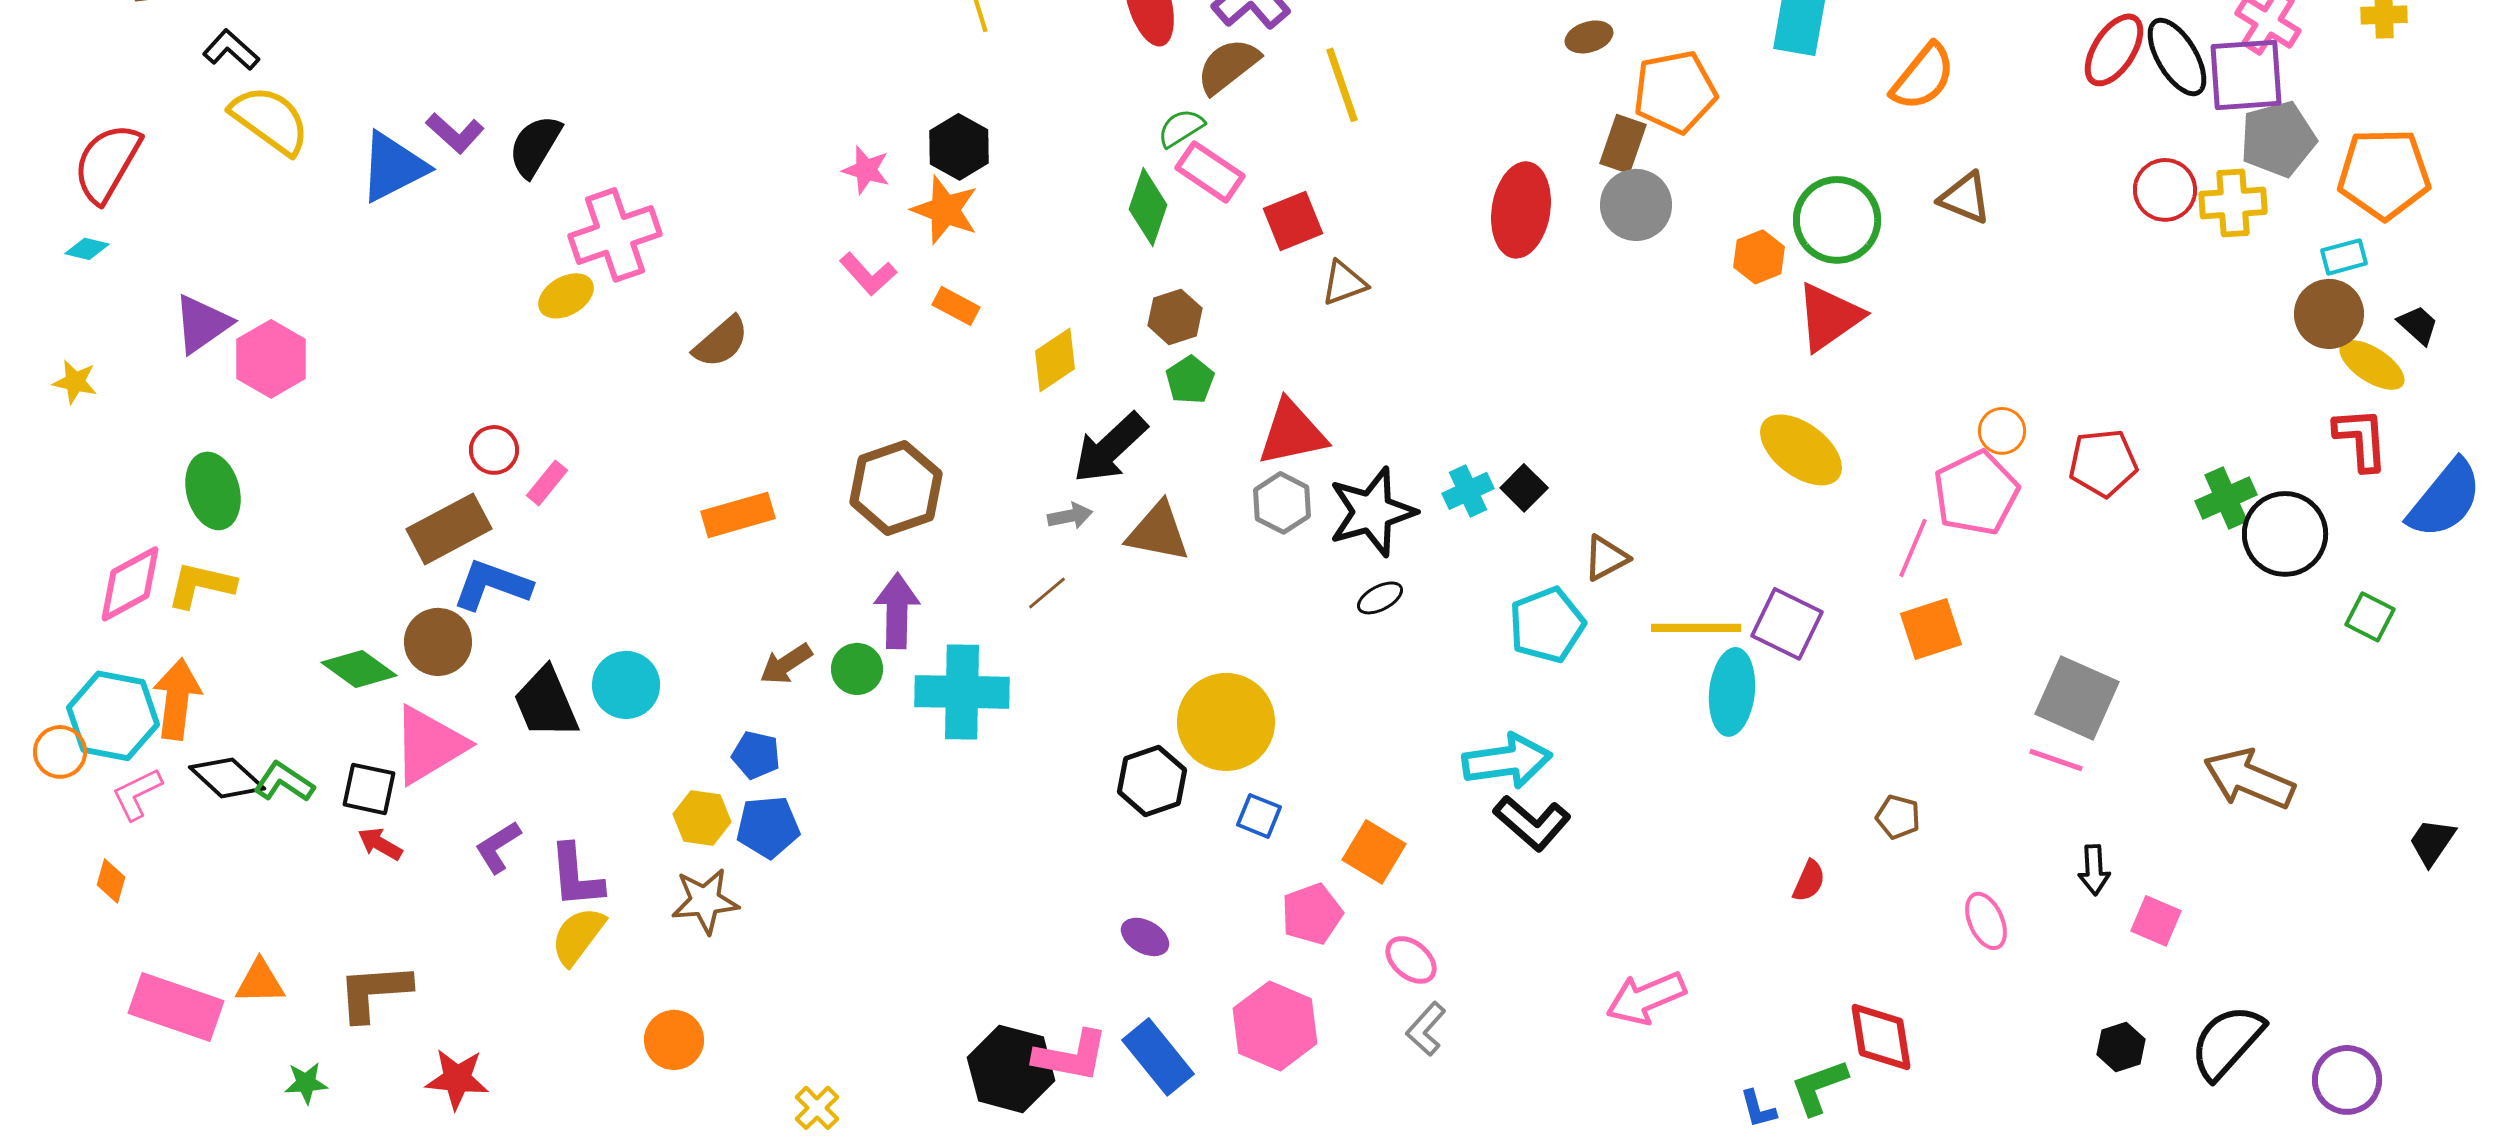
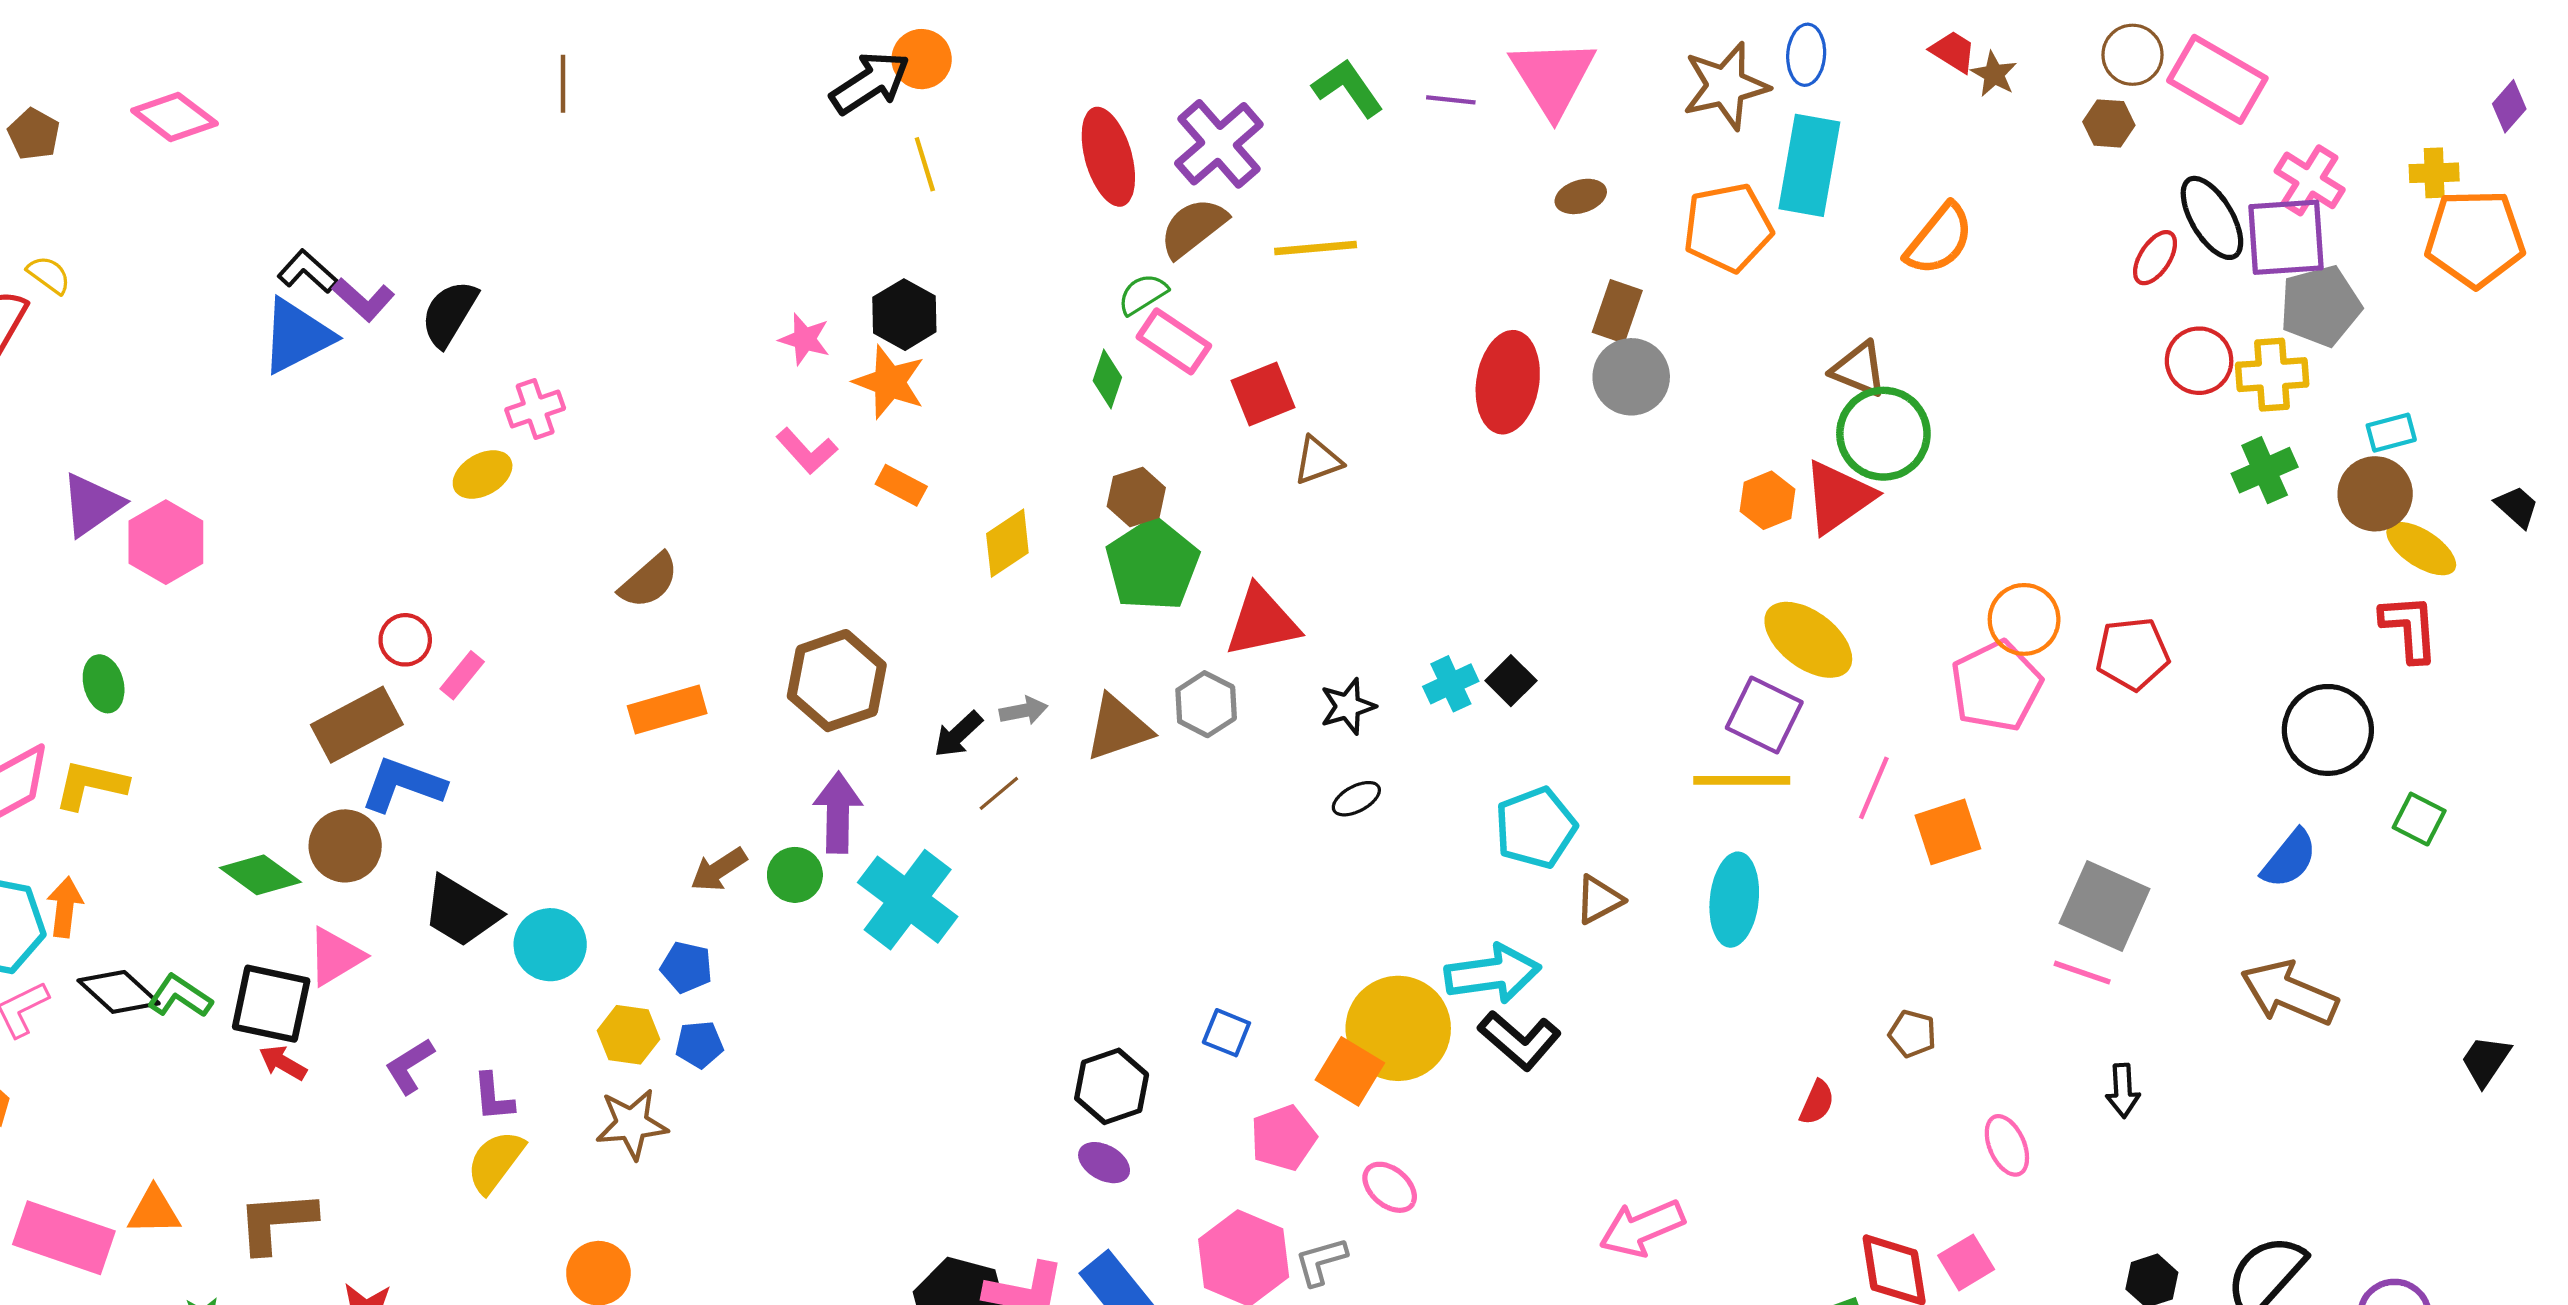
black L-shape: (231, 50) -> (308, 272), moved
red ellipse: (2114, 50) -> (2155, 258), moved, size x0.7
yellow line: (1342, 85) -> (1316, 248), turned -76
orange pentagon: (1675, 92) -> (1728, 228), moved
yellow semicircle: (270, 120) -> (49, 275), moved, size x0.5
orange pentagon: (2384, 174) -> (2475, 238), moved
brown triangle: (1965, 198) -> (1859, 369), moved
green diamond: (1148, 207) -> (1107, 379), size x0.7
green circle: (1837, 220) -> (1883, 434), moved
pink cross: (615, 235) -> (535, 409), size x0.6
orange hexagon: (1759, 257) -> (1768, 500), moved
black trapezoid: (2418, 325) -> (2517, 507), moved
brown semicircle: (721, 342) -> (649, 581), moved
green pentagon: (1190, 380) -> (1152, 565), size x1.8
orange circle: (2002, 431) -> (2024, 619), size x1.4
black arrow: (1110, 448) -> (958, 734), moved, size x0.6
green ellipse: (213, 491) -> (104, 684), size x0.7
green cross: (2226, 498) -> (2265, 470), moved
blue semicircle: (2445, 499) -> (2289, 859), moved, size x0.7
gray hexagon: (1282, 503) -> (1206, 704), moved
black star: (1372, 512) -> (1348, 706), size x0.6
brown triangle: (1158, 532) -> (1118, 728), turned -30
pink line: (1913, 548) -> (1874, 788), moved
brown triangle: (1606, 558) -> (1599, 900), moved
purple square: (1787, 624) -> (1764, 715), moved
yellow line: (1696, 628) -> (1742, 780), moved
cyan circle: (626, 685) -> (550, 945), moved
cyan cross: (962, 692) -> (908, 900), turned 36
orange arrow: (177, 699) -> (65, 907), size x0.7
black trapezoid: (546, 703) -> (461, 911), turned -36
yellow circle: (1226, 722) -> (1398, 1028), moved
pink triangle: (429, 745) -> (335, 956), size x0.7
black hexagon: (1152, 781) -> (1112, 1086), moved
black square: (369, 789) -> (271, 1004), size x1.4
blue pentagon: (768, 827) -> (699, 1045), size x0.7
purple L-shape: (576, 876) -> (493, 1097), size x0.7
pink square: (2156, 921) -> (1966, 1262), moved, turned 36
gray L-shape: (1426, 1029) -> (1321, 1261), moved, turned 32

